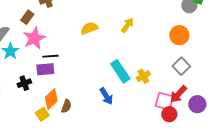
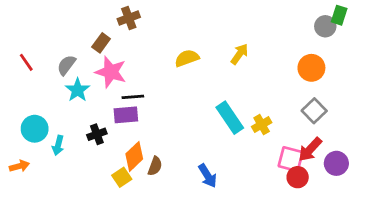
pink star: (34, 38) -> (111, 72), turned -30
blue arrow: (106, 96) -> (208, 176), moved

